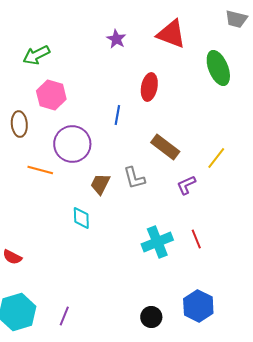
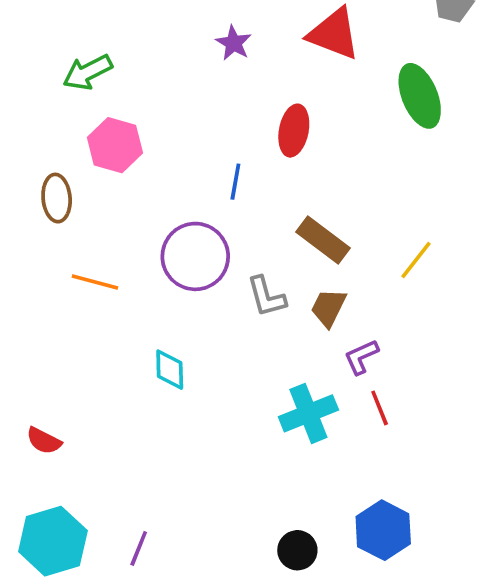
purple circle: (72, 144) -> (195, 256), moved
brown trapezoid: (100, 184) -> (328, 308), moved
purple L-shape: (186, 185) -> (361, 357), moved

